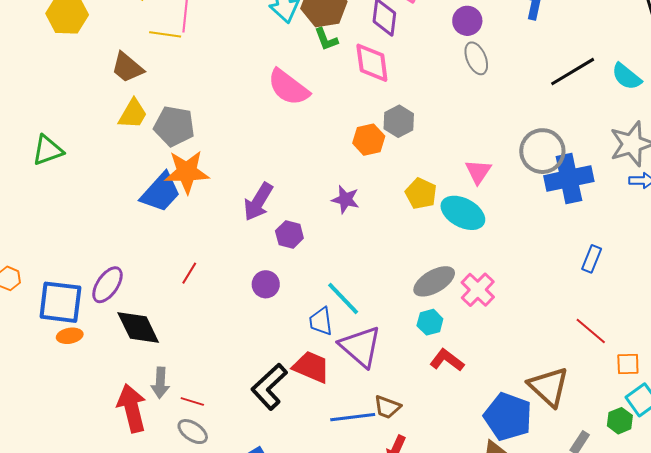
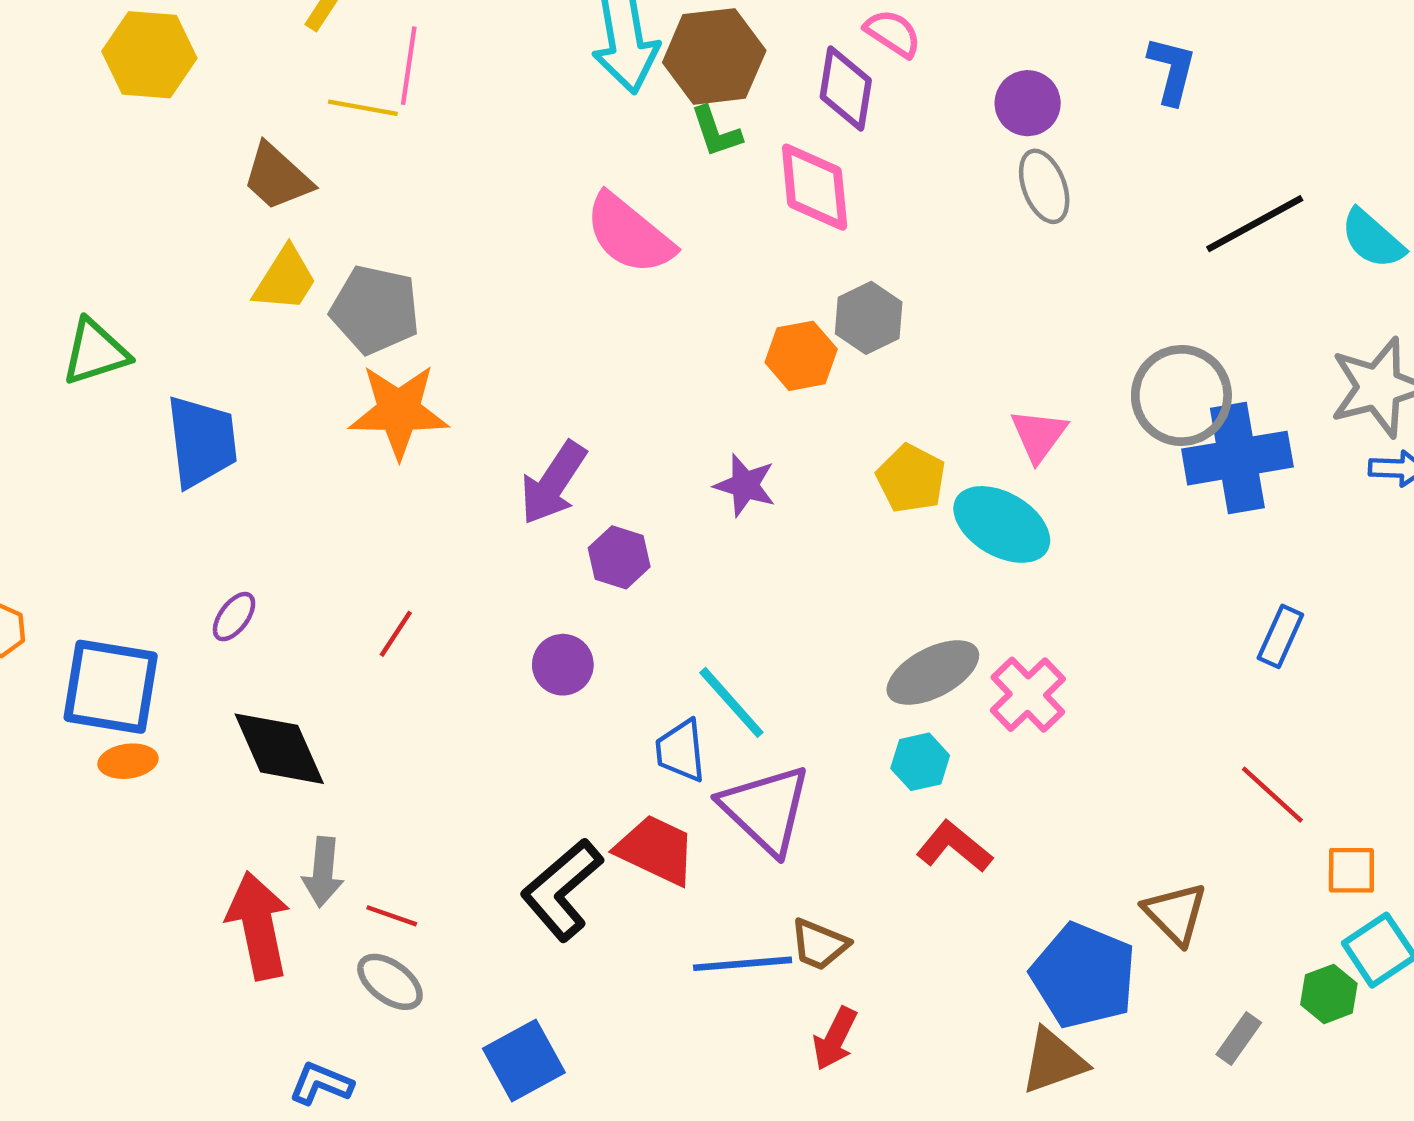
blue trapezoid: (161, 192) -> (202, 441), moved, turned -51
purple ellipse: (107, 285) -> (234, 617), moved, size x0.6
brown triangle: (549, 387) -> (1175, 914), size x0.7

